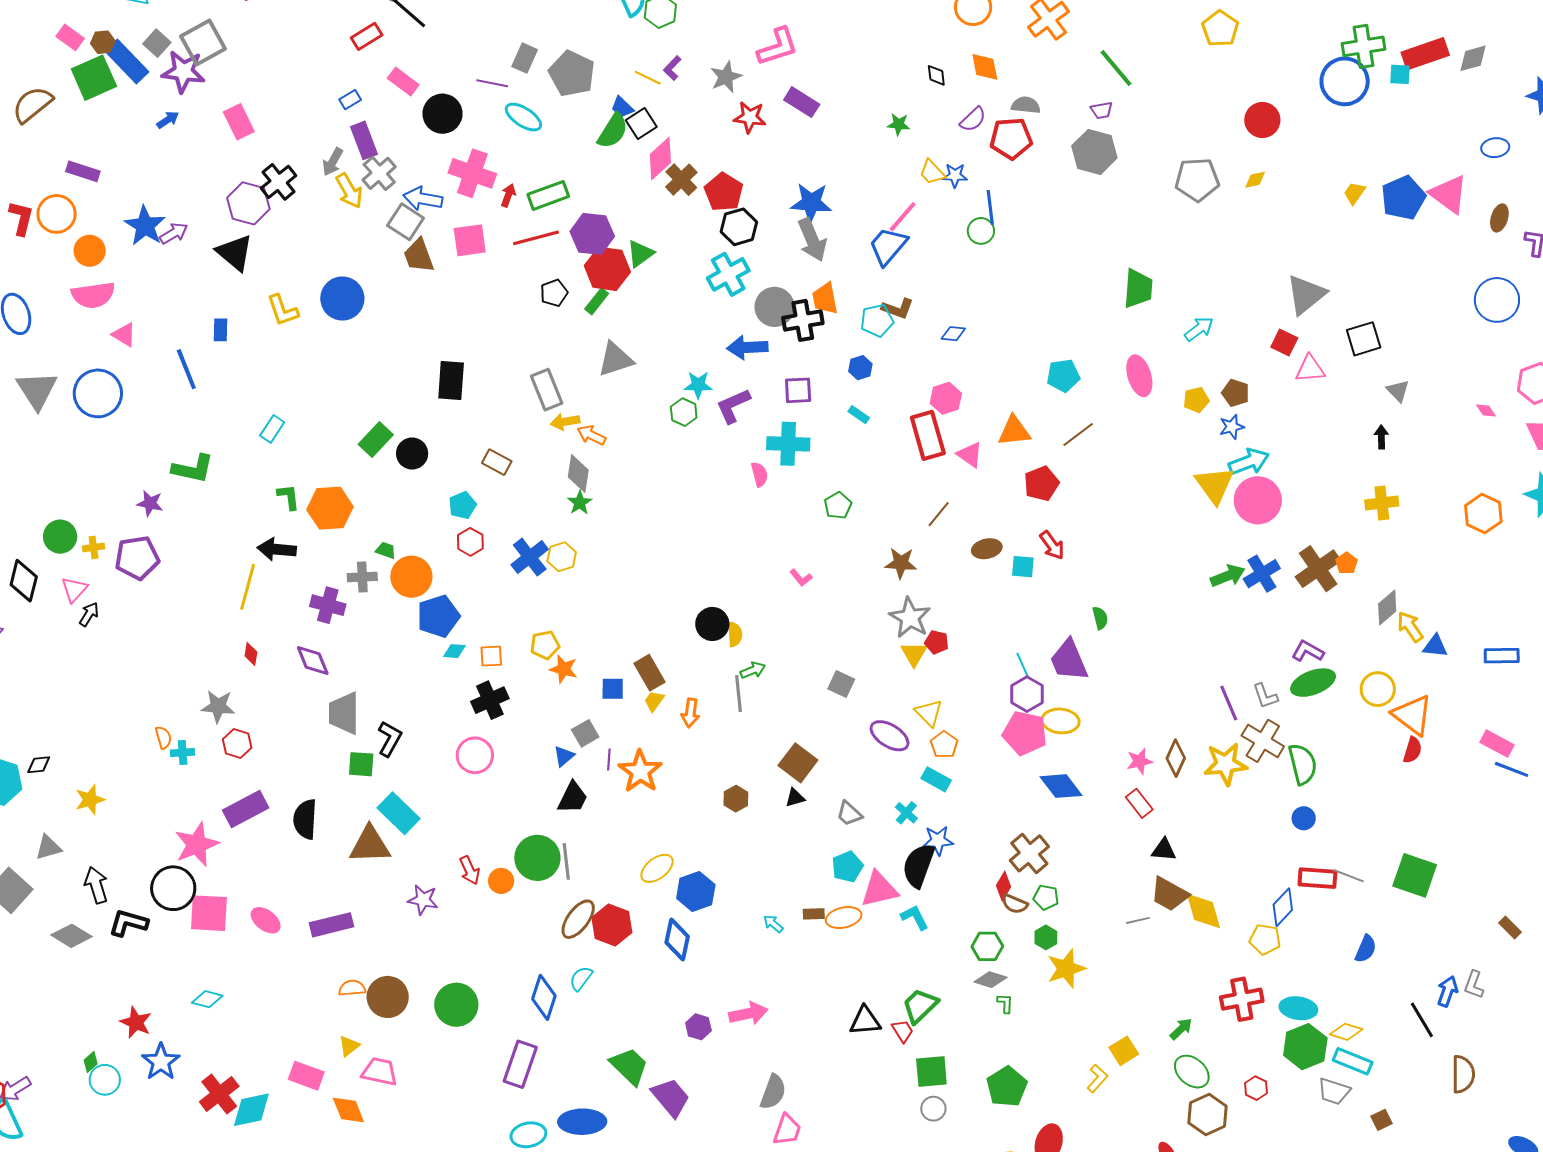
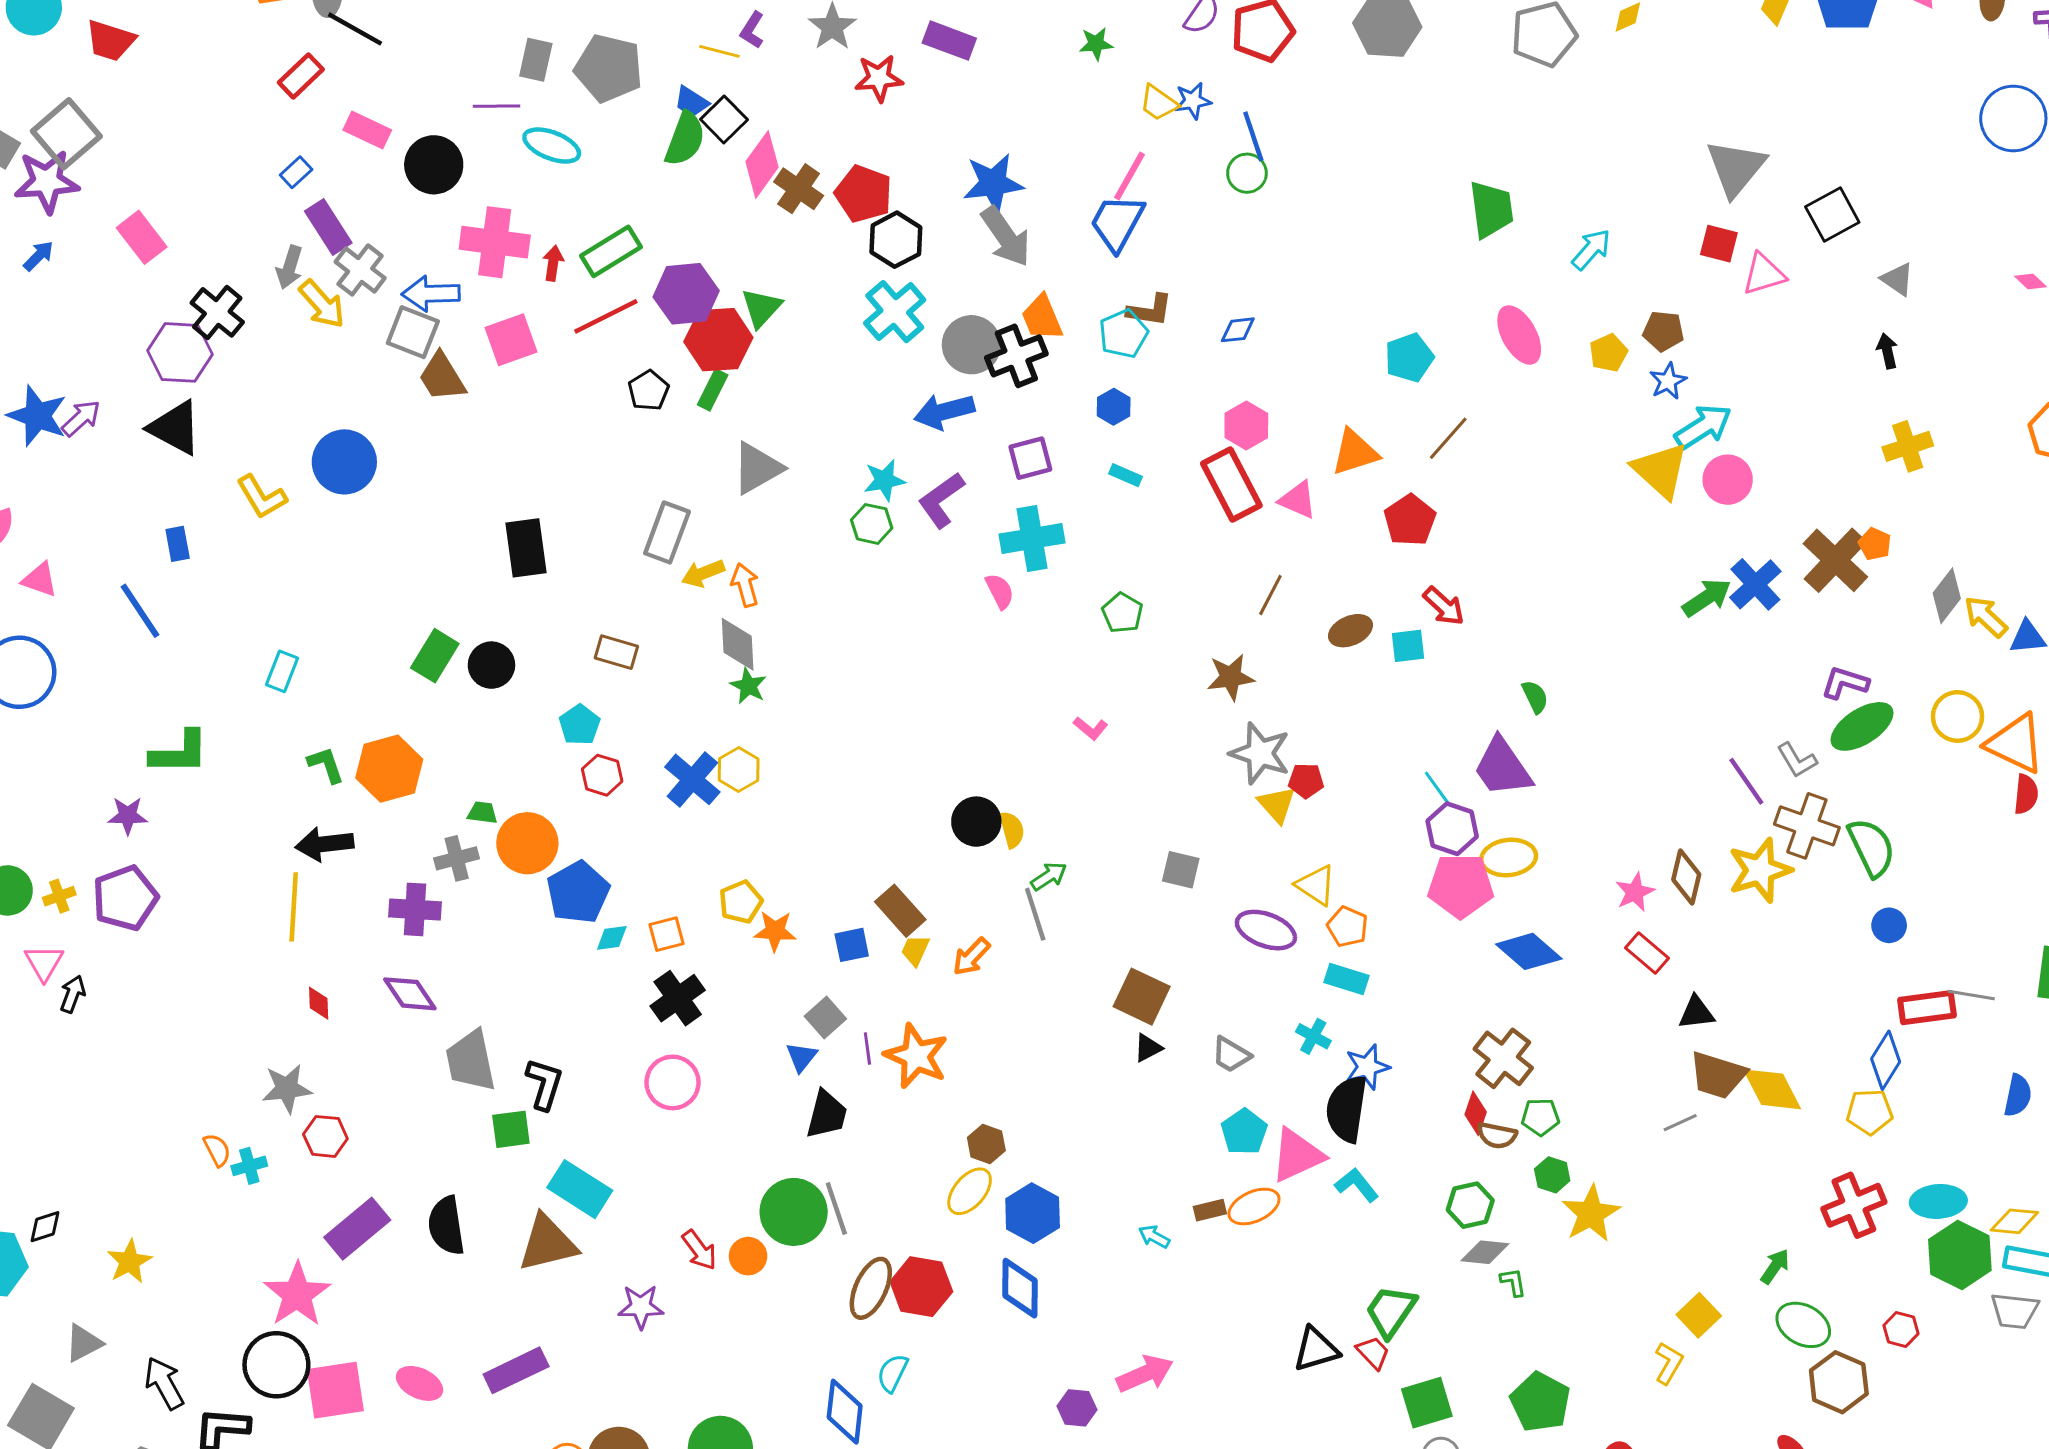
gray rectangle: (547, 390) -> (667, 533), turned 54
orange arrow: (591, 435) -> (745, 585), turned 60
pink circle: (1258, 500) -> (1728, 480), size x0.7
orange arrow: (690, 713) -> (971, 957), turned 48
brown hexagon: (736, 799) -> (986, 1144), moved

